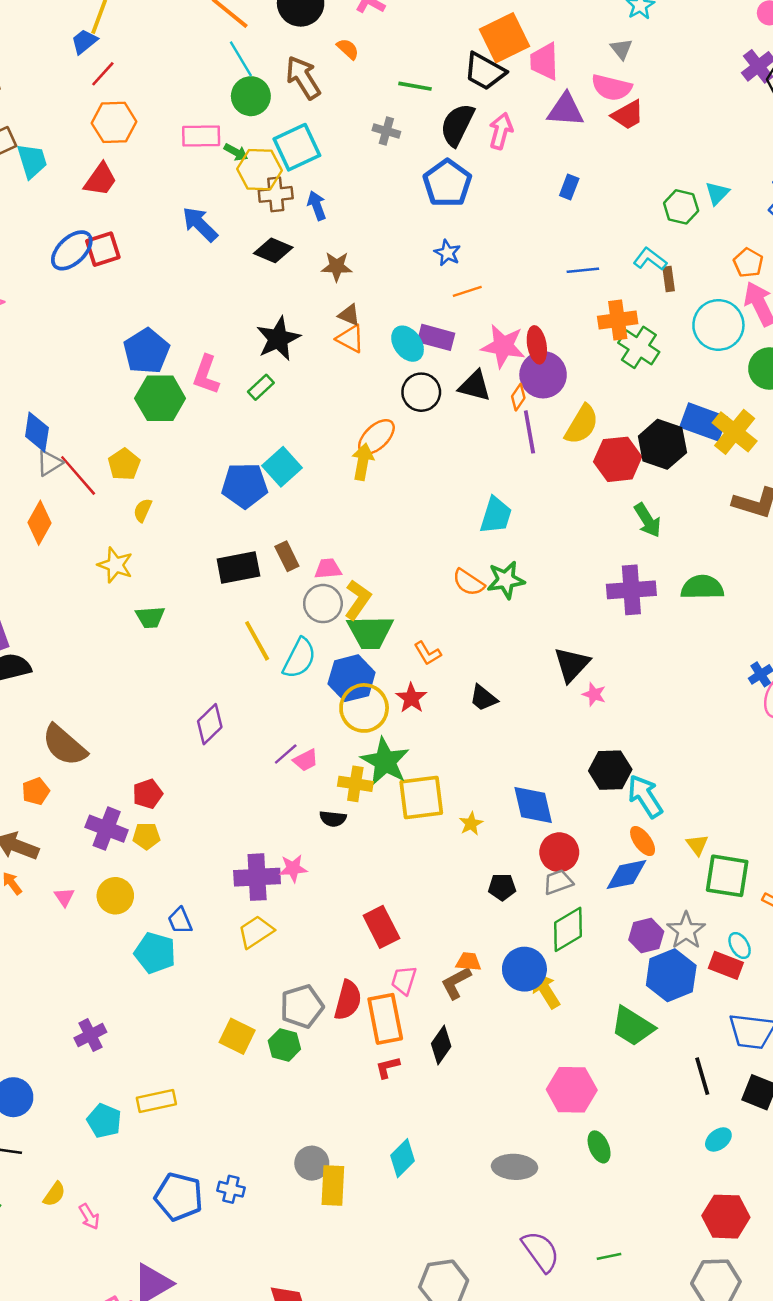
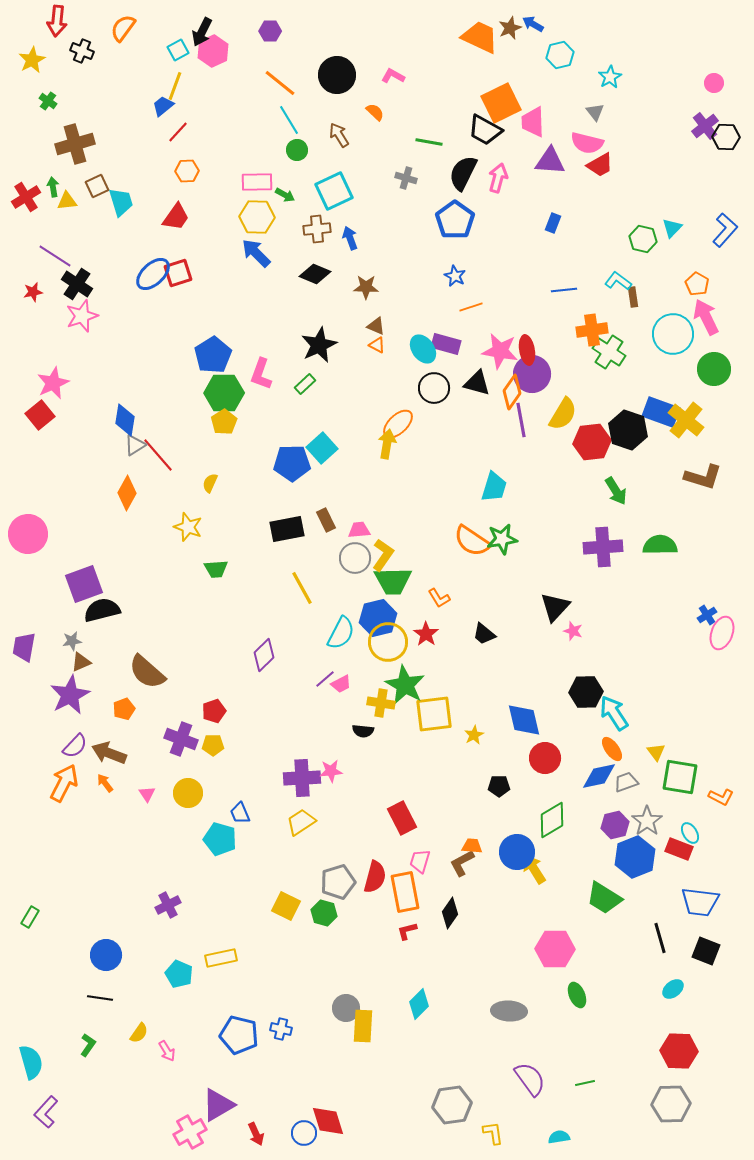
brown arrow: (303, 78) -> (339, 135), size x0.7
green circle: (251, 96) -> (297, 150), size x0.7
orange hexagon: (114, 122) -> (187, 171), size x0.7
yellow hexagon: (260, 170) -> (257, 217), moved
orange triangle: (350, 339) -> (377, 345), size x0.7
orange diamond: (518, 397) -> (512, 392), size x1.6
yellow pentagon: (124, 464) -> (224, 422), moved
orange semicircle: (468, 582) -> (472, 541), size x1.4
cyan semicircle: (299, 658) -> (341, 633), moved
gray trapezoid: (558, 882) -> (626, 782), moved

